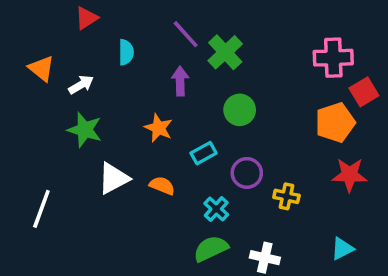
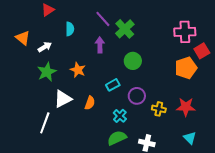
orange star: (159, 128) -> (78, 70), moved
green star: (85, 130) -> (47, 72), turned 30
red star: (350, 175) -> (186, 107), moved
orange semicircle: (162, 186) -> (90, 103), turned 88
white line: (41, 209) -> (45, 123), moved
cyan triangle: (342, 249) -> (190, 138), turned -48

